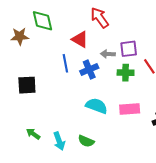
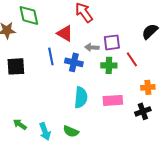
blue cross: (89, 70) -> (74, 62), turned 36
black square: (27, 85) -> (16, 66), moved
cyan semicircle: (96, 106) -> (81, 97), turned 75

